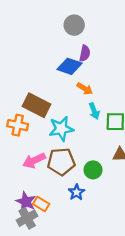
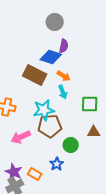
brown rectangle: (36, 105) -> (35, 75), moved
cyan arrow: (94, 111) -> (63, 92), moved
brown pentagon: (61, 162) -> (50, 126), moved
orange rectangle: (41, 204) -> (35, 174), moved

